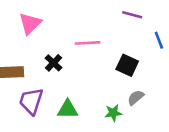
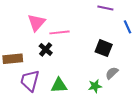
pink triangle: (30, 23) -> (36, 23), moved
pink line: (88, 43) -> (60, 32), moved

